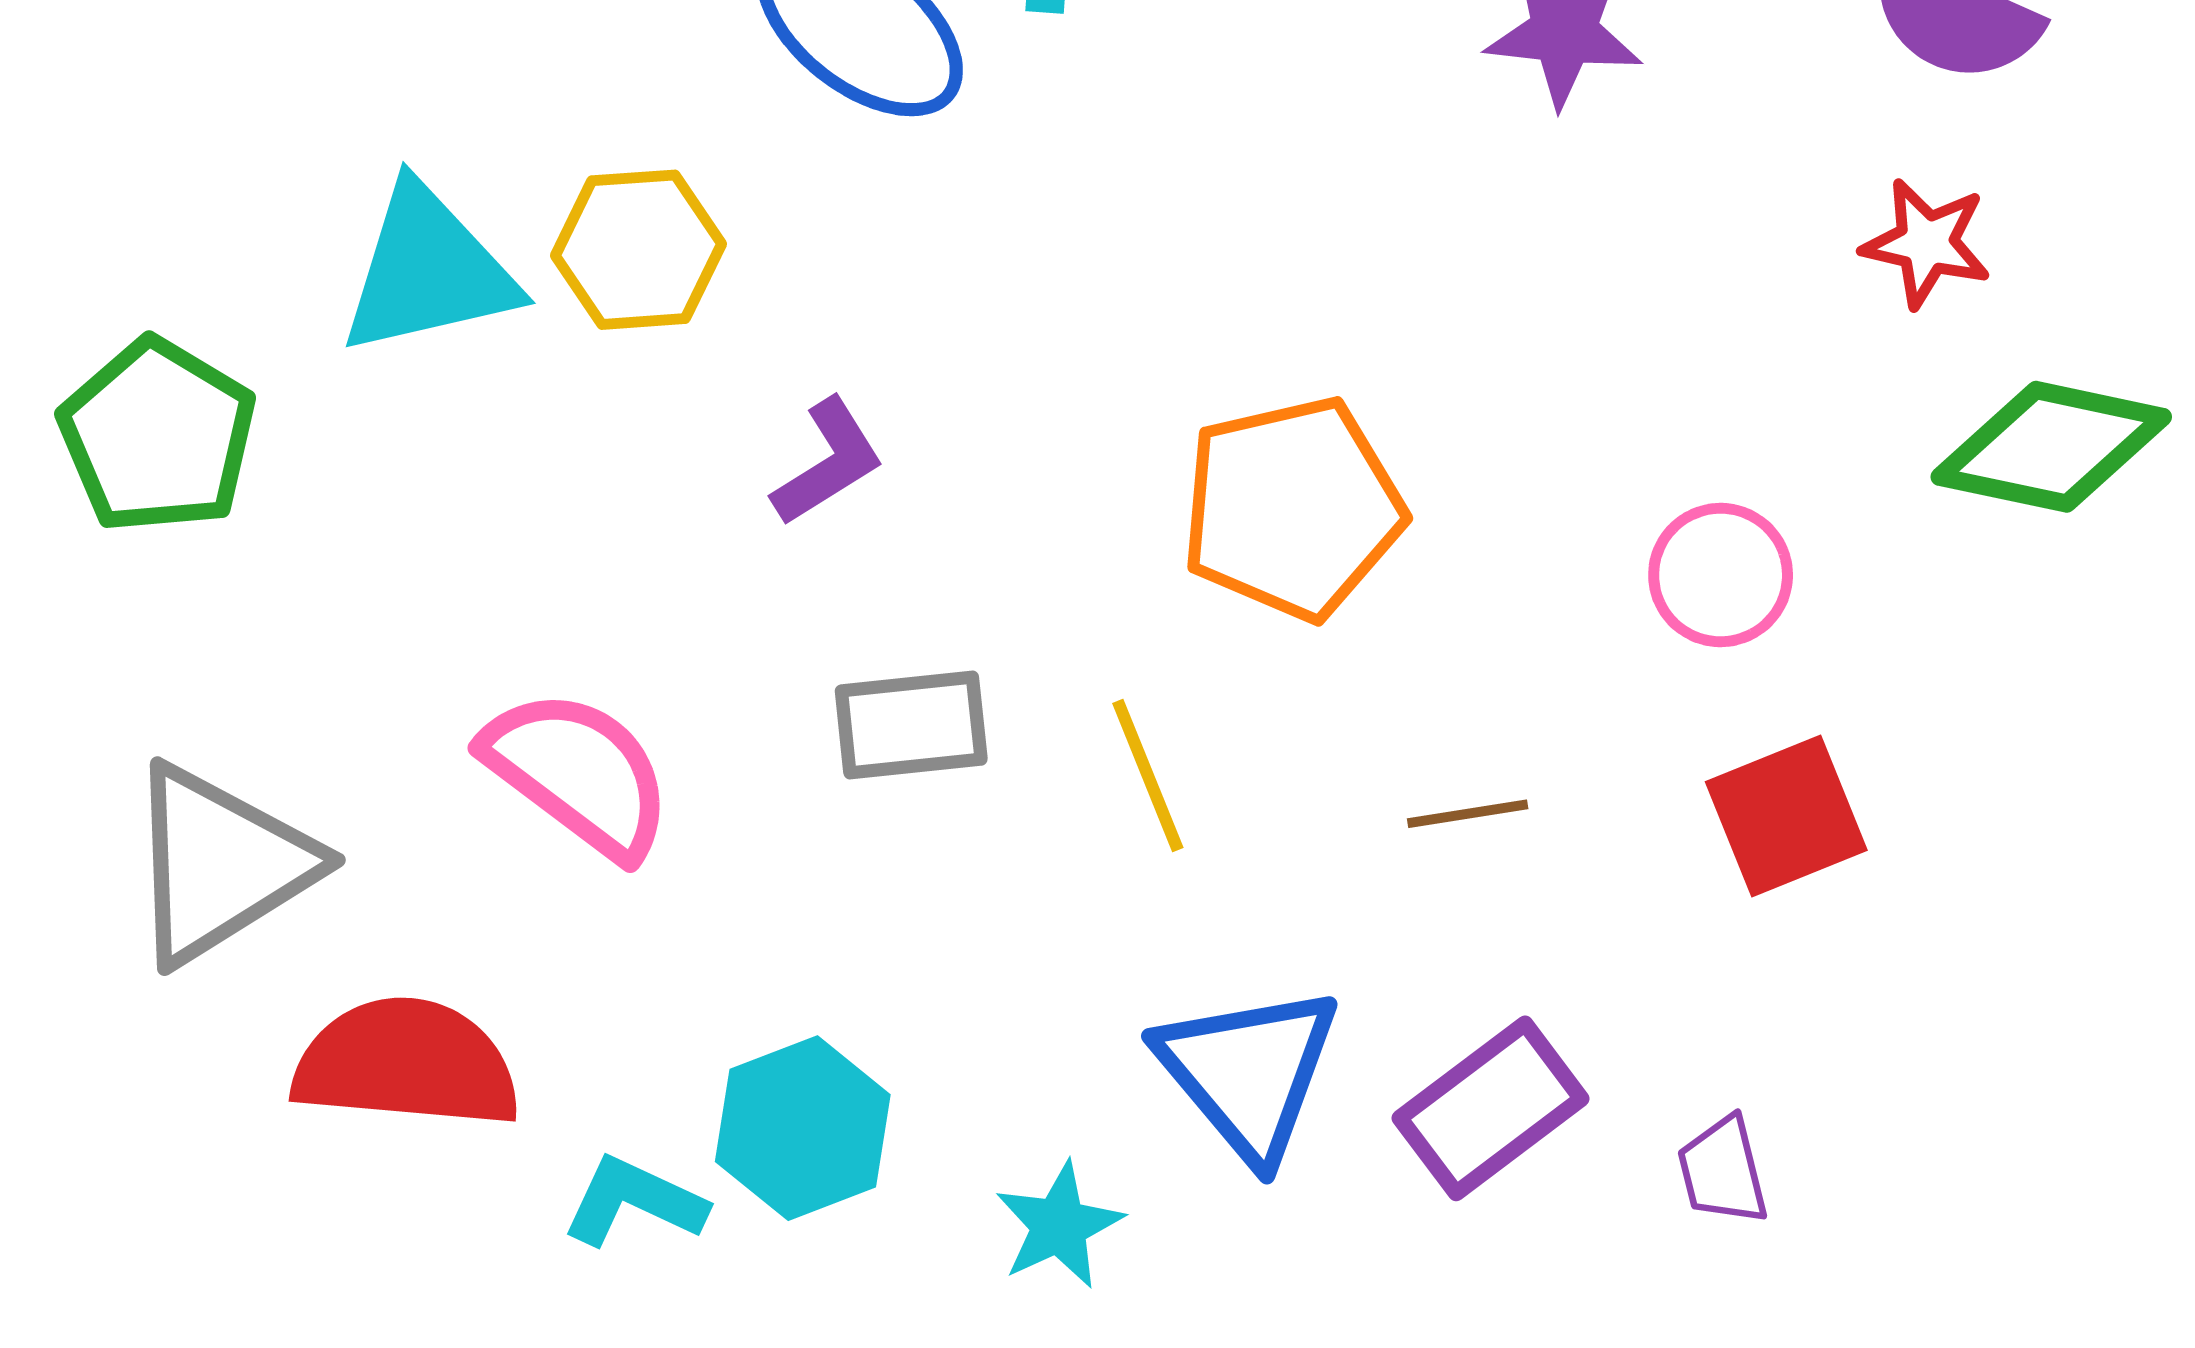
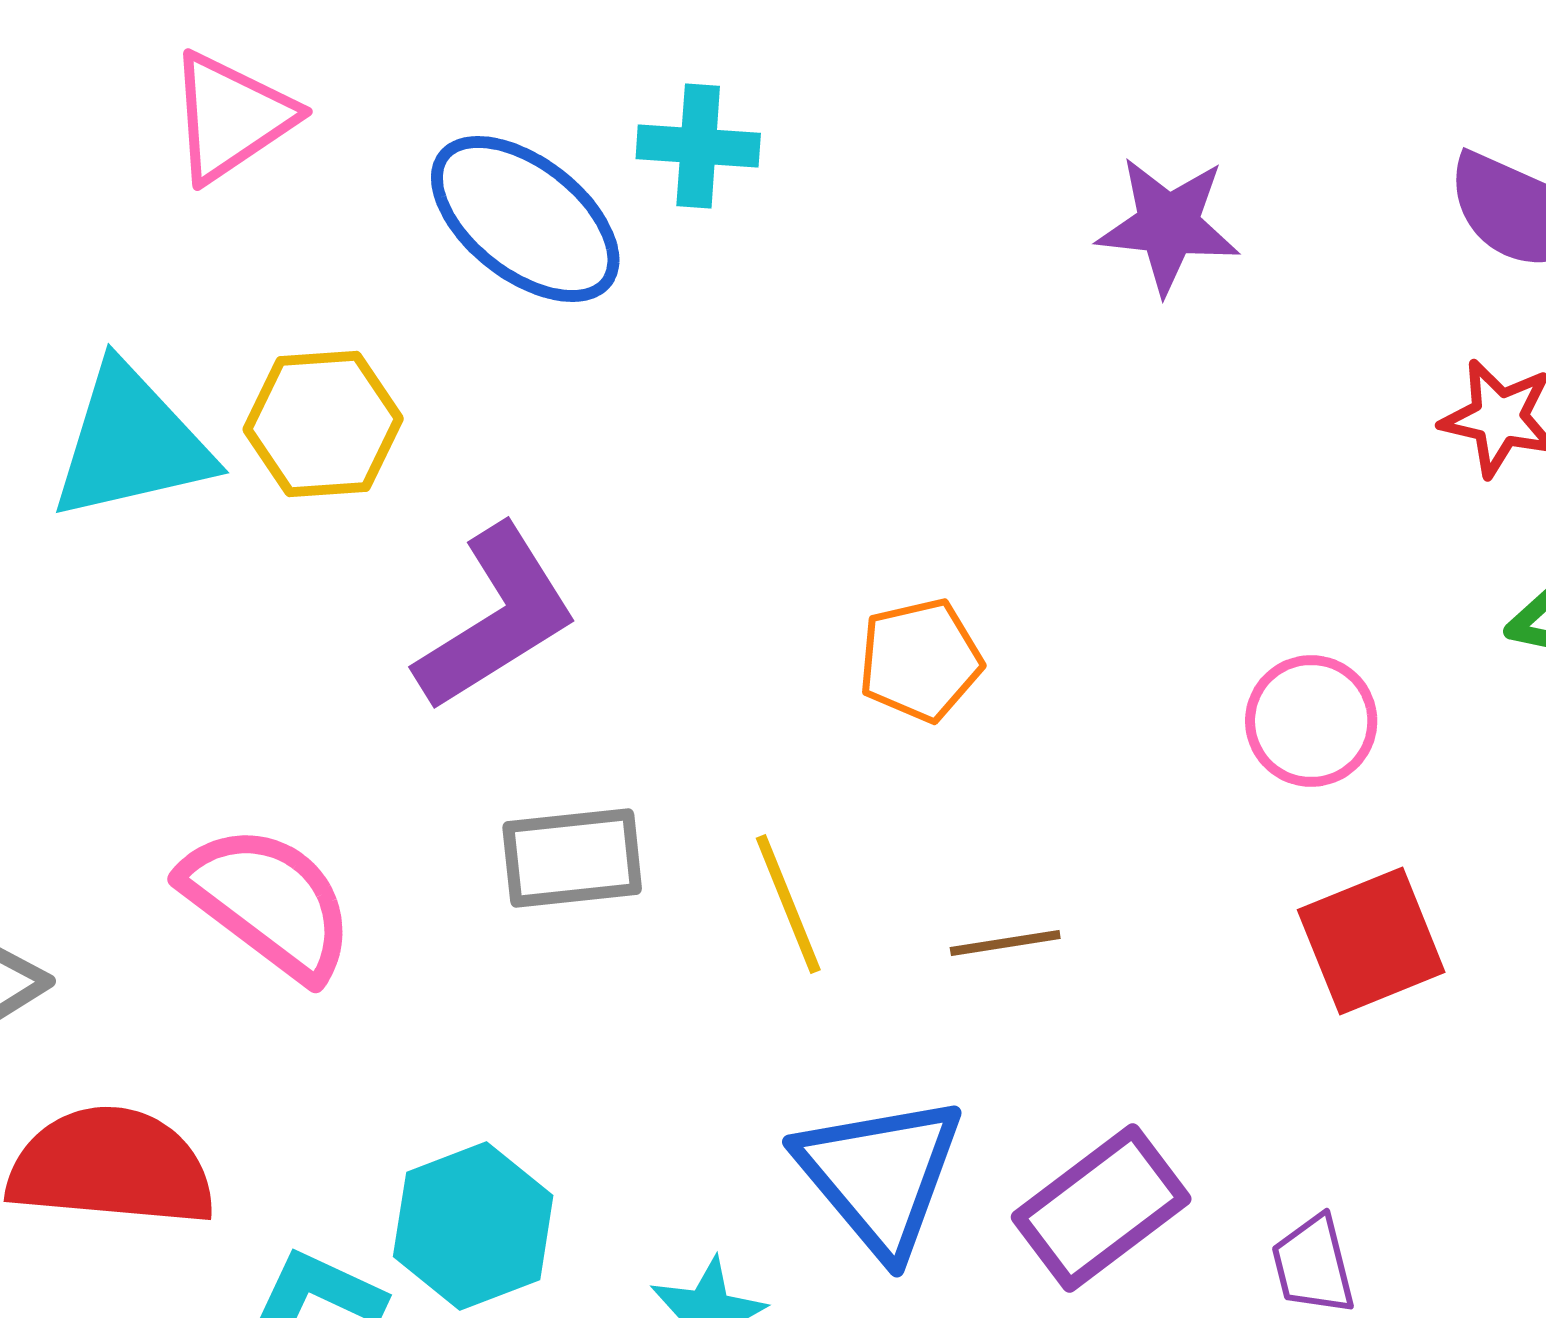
purple L-shape: (828, 462) -> (496, 618), size x1.6
orange pentagon: (1292, 508) -> (920, 660), size x0.6
brown line: (1468, 814) -> (1005, 943), moved

